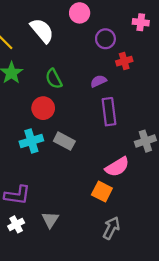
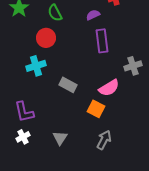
gray rectangle: (64, 141) -> (68, 85), moved
purple L-shape: (17, 195) -> (24, 112), turned 70
gray triangle: (50, 220) -> (60, 138), moved

